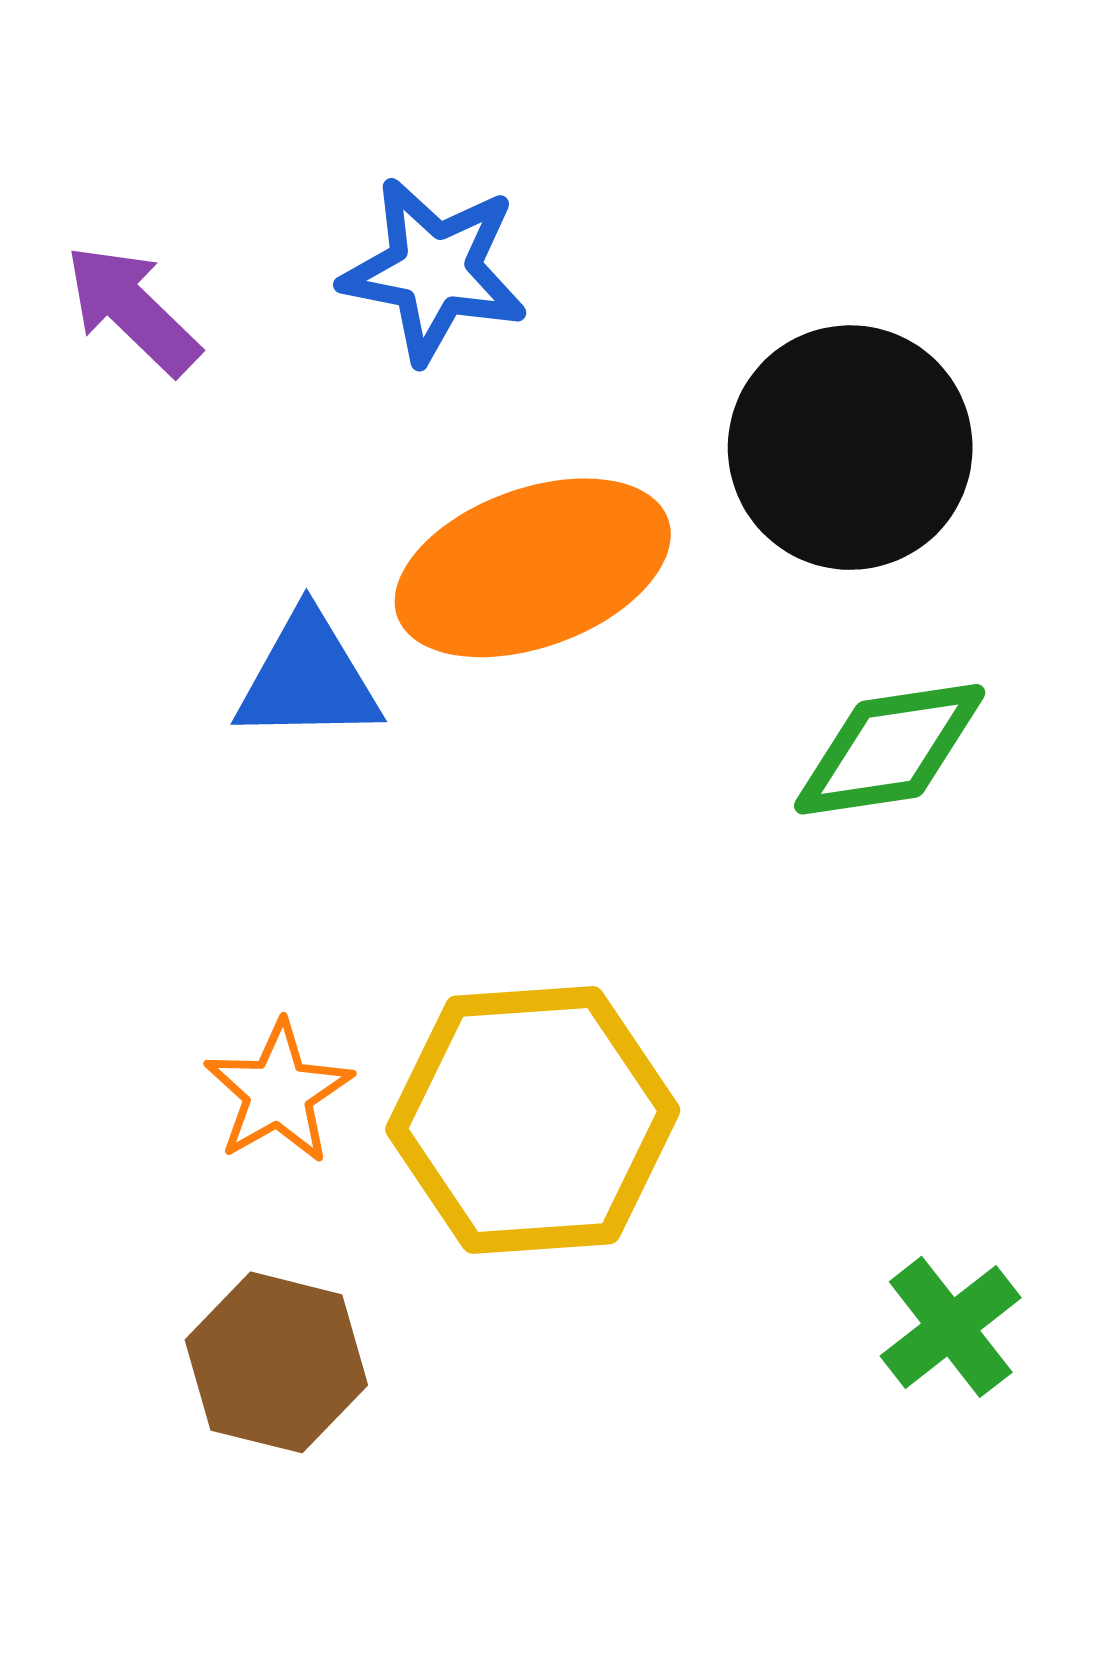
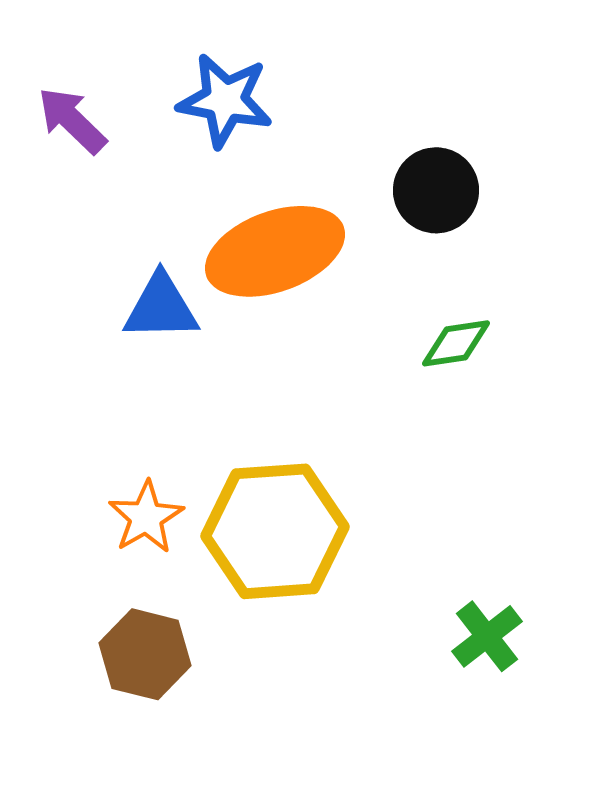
black circle: (850, 448) -> (436, 190), size x0.7
green diamond: (890, 749) -> (456, 343), size x0.7

